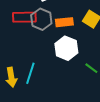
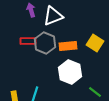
red rectangle: (24, 17) -> (28, 41), size x0.7

